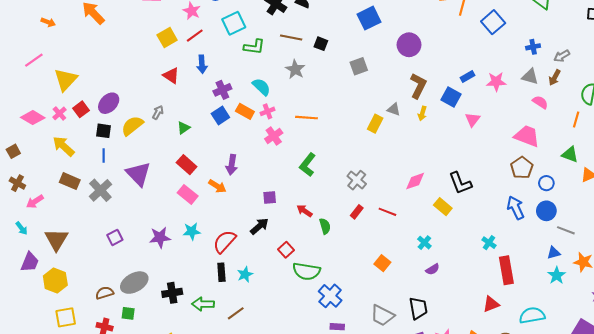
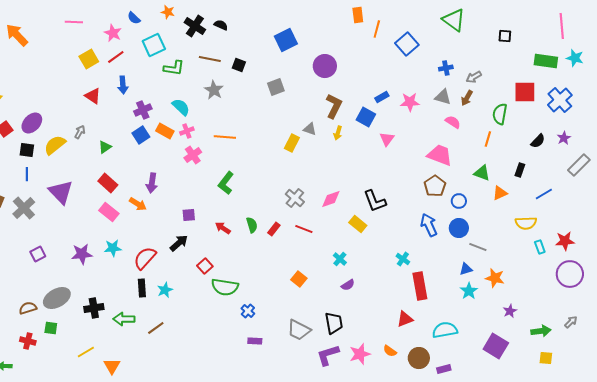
gray cross: (357, 180) -> (295, 198), moved
green semicircle: (325, 226) -> (252, 225), moved
blue cross: (330, 296) -> (248, 311), size x0.6

